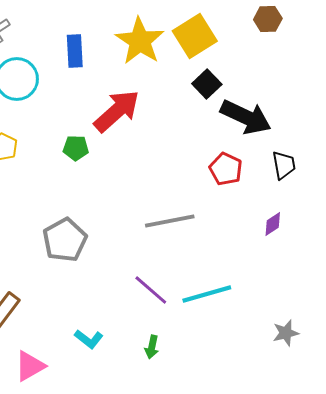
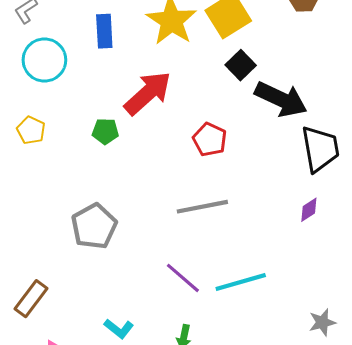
black trapezoid: (284, 165) -> (320, 149), size x1.6
red pentagon: (226, 169) -> (210, 140), moved

